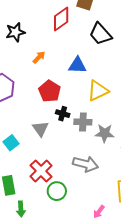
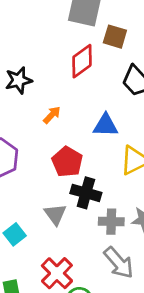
black cross: (63, 114) -> (86, 193), size x1.5
gray cross: (83, 122) -> (111, 222), moved
gray arrow: (85, 164) -> (119, 263), turned 35

